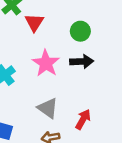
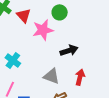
black arrow: (82, 62) -> (69, 50), moved
pink star: (46, 63) -> (43, 30), moved, turned -30

